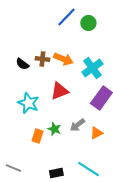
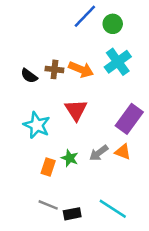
cyan cross: (92, 68) -> (118, 62), moved
red triangle: (59, 91) -> (76, 110), turned -42
orange triangle: (96, 133) -> (123, 152), moved, turned 48
gray line: (13, 168) -> (48, 205), moved

